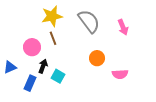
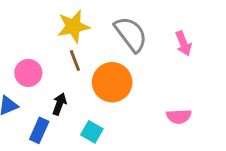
pink circle: (32, 47) -> (28, 73), moved
orange circle: (97, 58) -> (112, 82), moved, size x1.6
cyan square: (58, 76) -> (92, 132), moved

